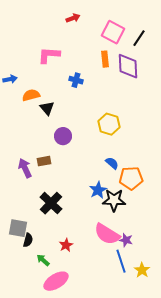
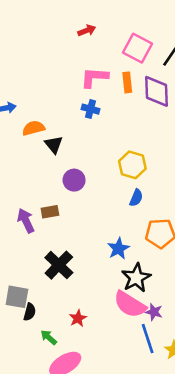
pink L-shape: (49, 55) -> (94, 77), moved
blue semicircle: (112, 163) -> (136, 198), moved, turned 72
black star: (114, 200) -> (136, 278), moved, turned -30

